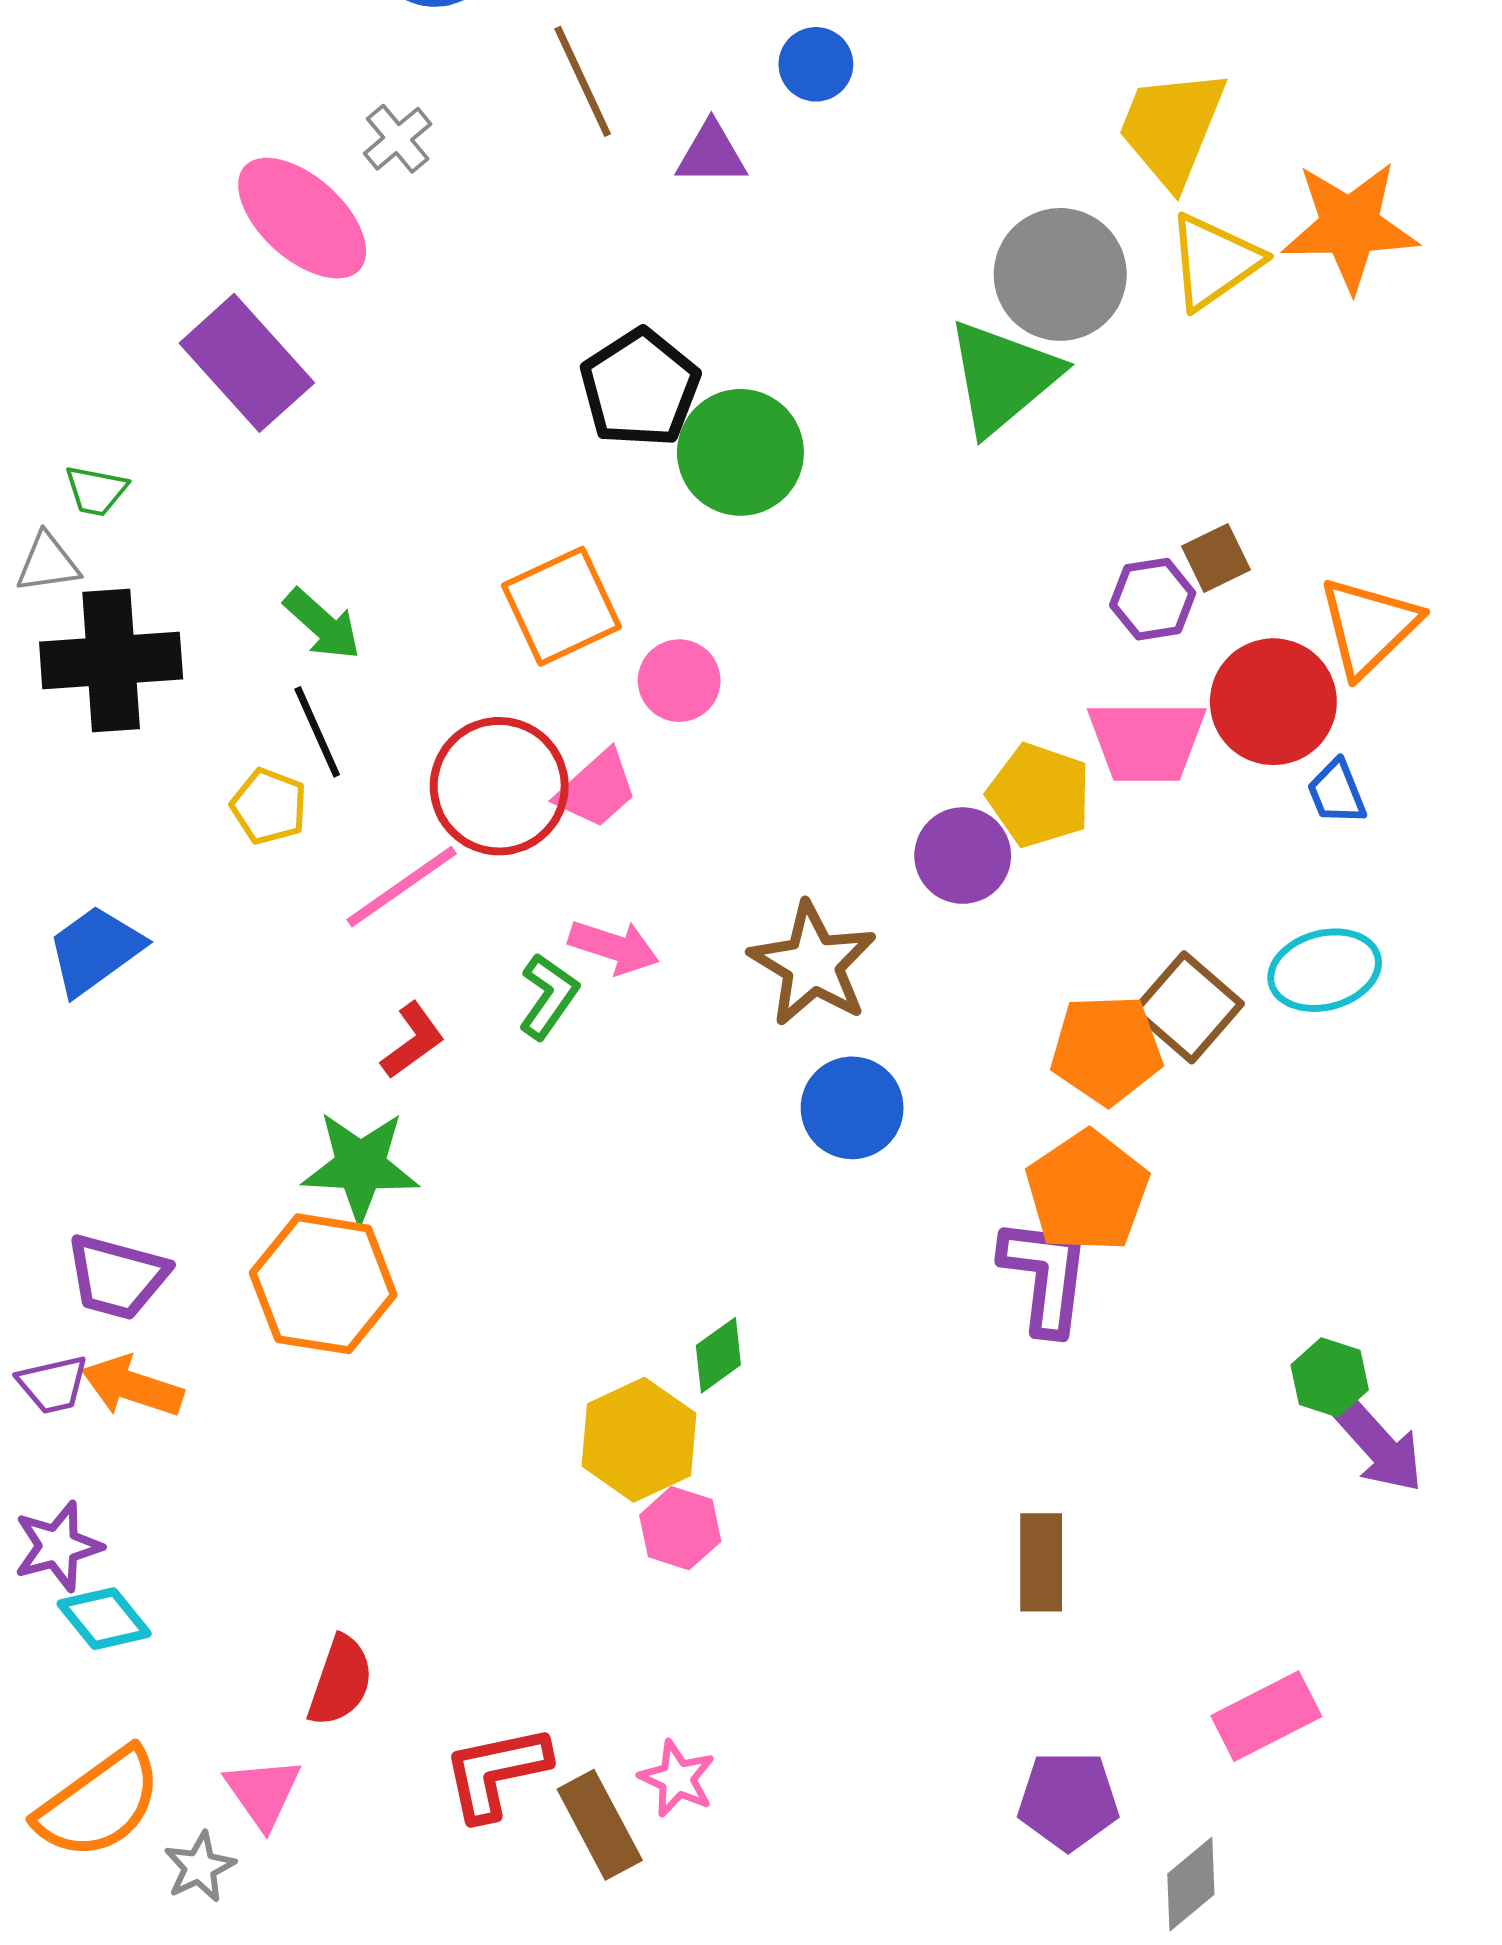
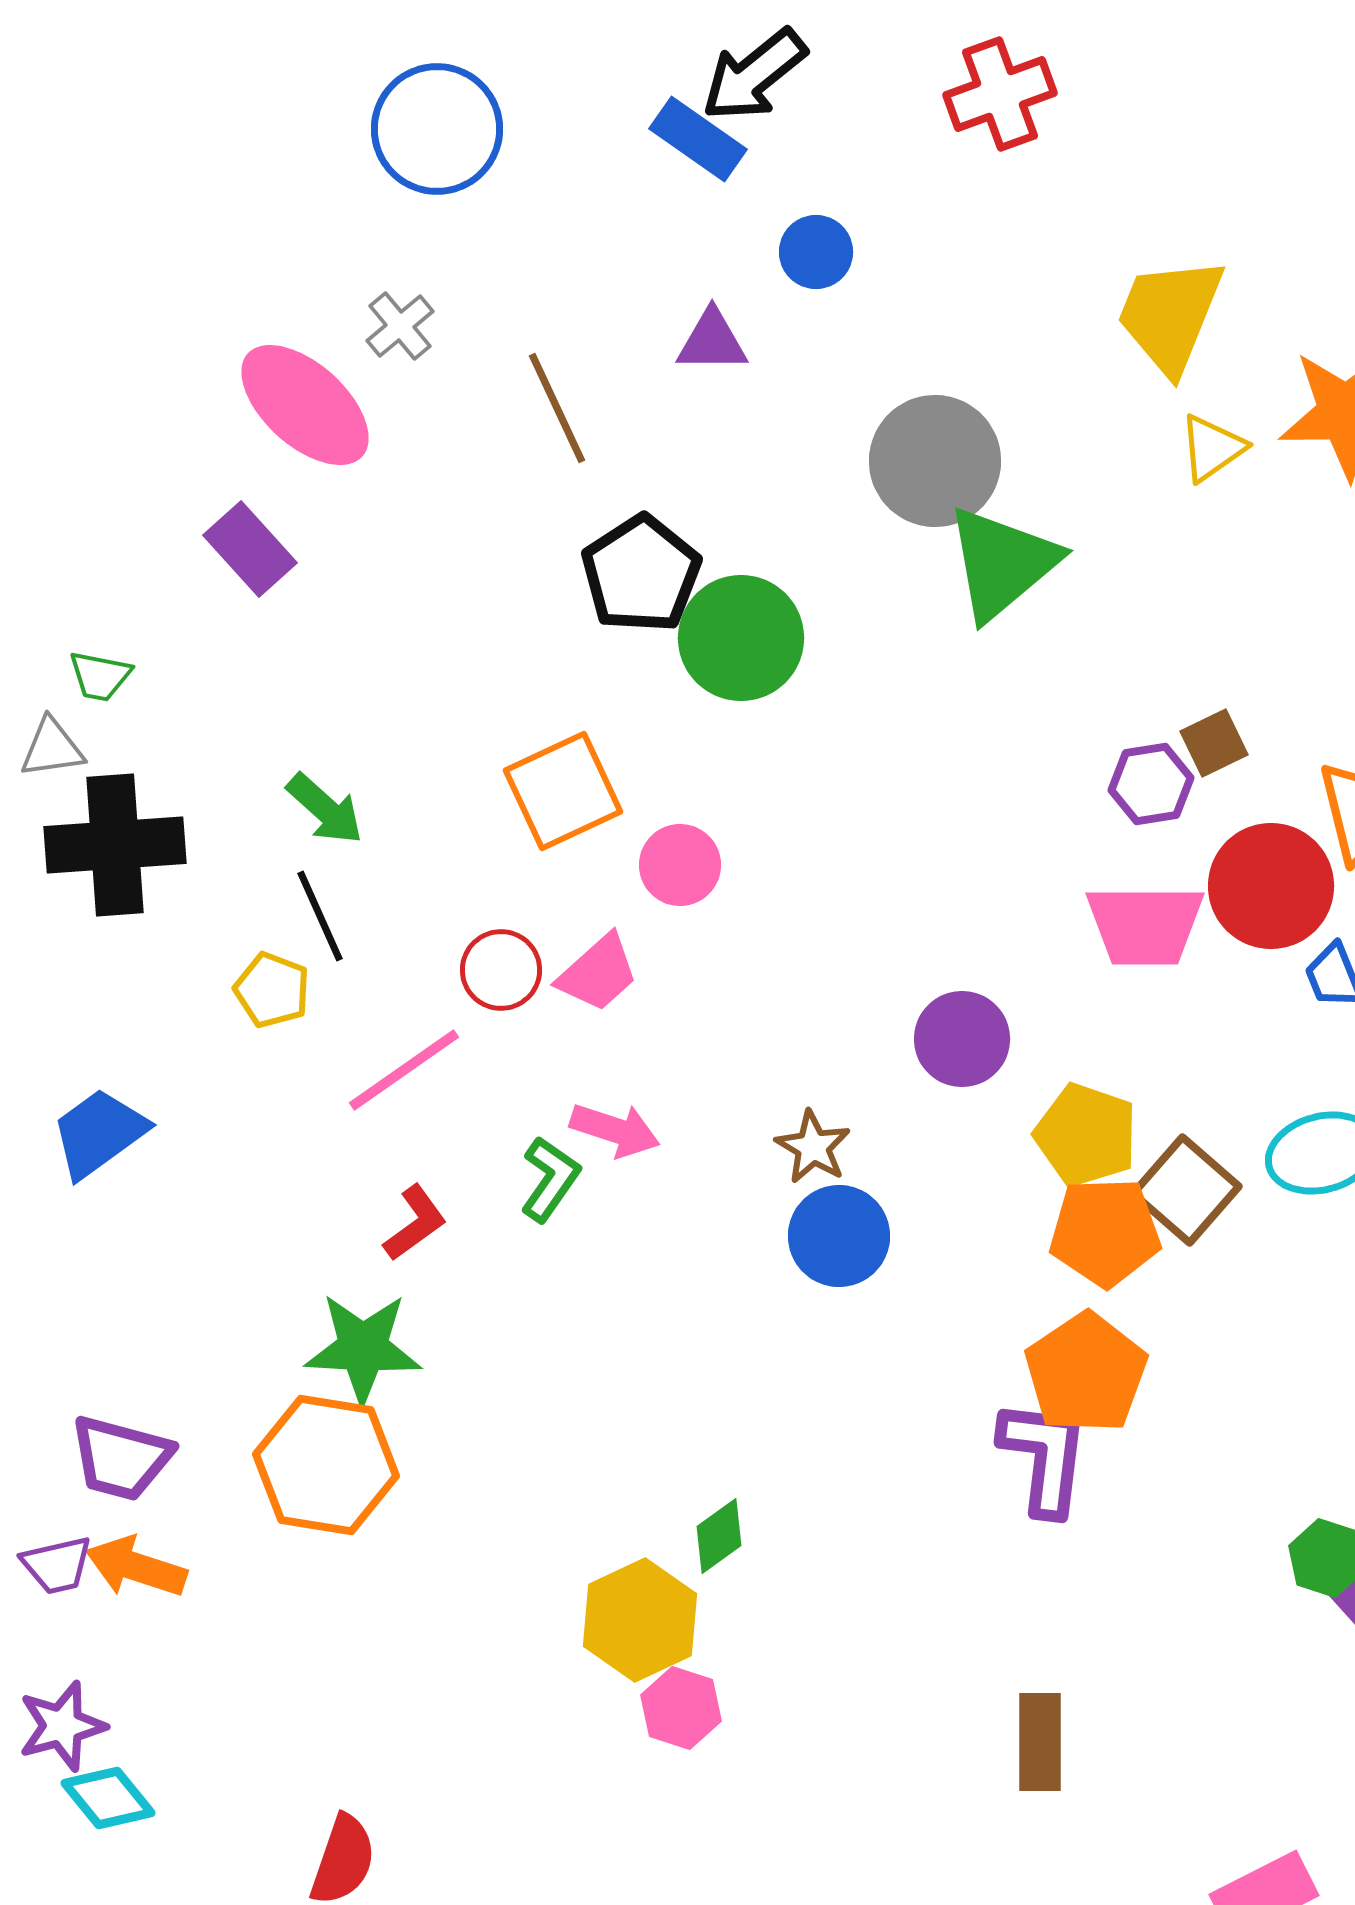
brown line: (583, 81) -> (557, 408), moved
yellow triangle: (1214, 261) -> (1212, 448), size x0.7
gray circle: (1060, 274) -> (935, 461), moved
purple rectangle: (247, 363) -> (250, 549), size x0.7
red circle: (499, 786) -> (501, 970), size x0.6
yellow pentagon: (1039, 795) -> (1086, 1135), moved
brown star: (813, 964) -> (813, 1147), size x0.6
blue circle: (852, 1108) -> (839, 1236), moved

